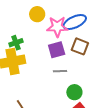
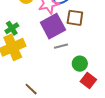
purple square: (57, 50) -> (53, 26), size x1.4

